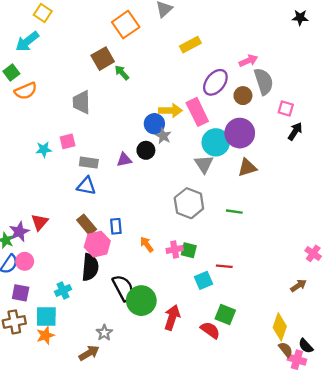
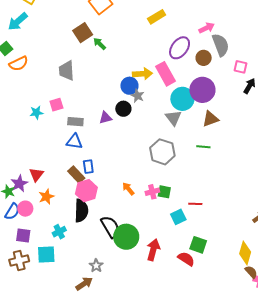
green line: (234, 212) -> (203, 147), moved
blue rectangle: (116, 226) -> (88, 167), moved
orange star: (45, 335) -> (46, 197), moved

